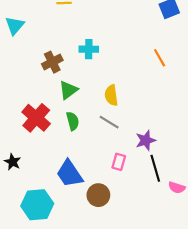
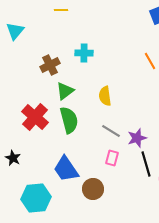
green semicircle: (73, 121) -> (69, 120), size x1.5
gray line: (109, 122) -> (111, 131), moved

